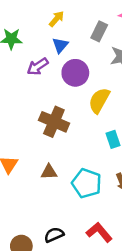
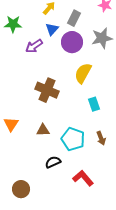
gray rectangle: (99, 31) -> (74, 18), moved
purple circle: (75, 73) -> (72, 42), moved
black semicircle: (54, 235) -> (53, 162), moved

